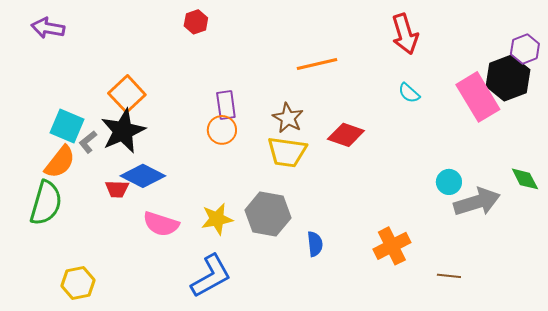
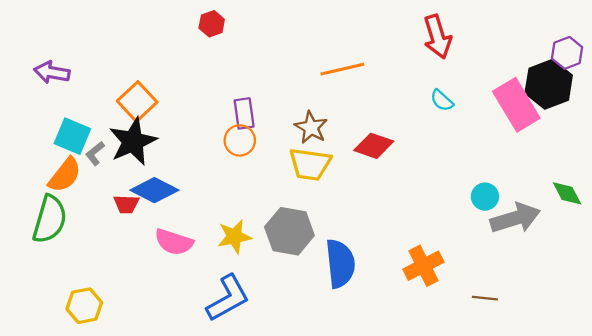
purple arrow: (48, 28) -> (52, 72), moved
blue semicircle: (315, 244) -> (340, 264), size x1.8

